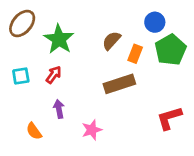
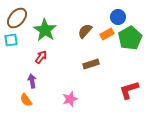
orange rectangle: (135, 54) -> (107, 34), moved, turned 40
cyan square: (21, 76) -> (11, 40), moved
brown rectangle: (119, 84) -> (91, 64), size x0.7
purple arrow: (59, 109) -> (32, 81), moved

